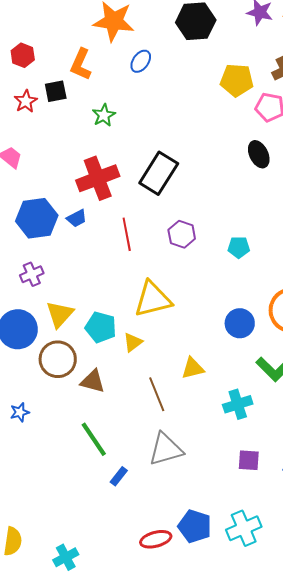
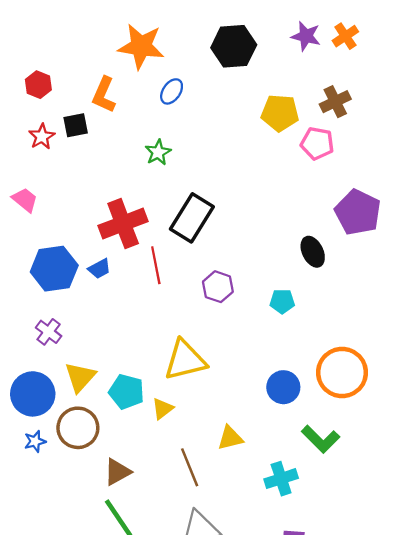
green star: (104, 115) -> (158, 152), moved
black ellipse: (259, 154) -> (313, 252), moved
red line: (127, 234) -> (156, 265), moved
purple cross: (32, 274) -> (49, 332), turned -30
brown triangle: (93, 381) -> (117, 472), moved, turned -44
blue star: (20, 412) -> (35, 441), moved

